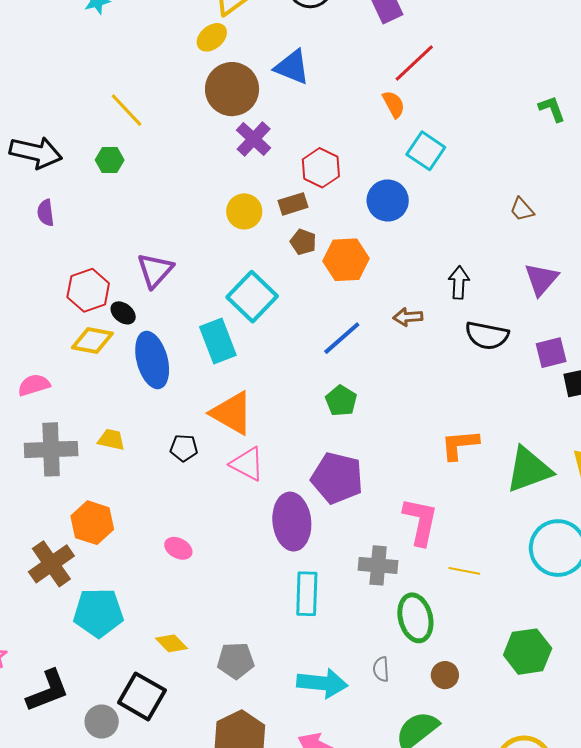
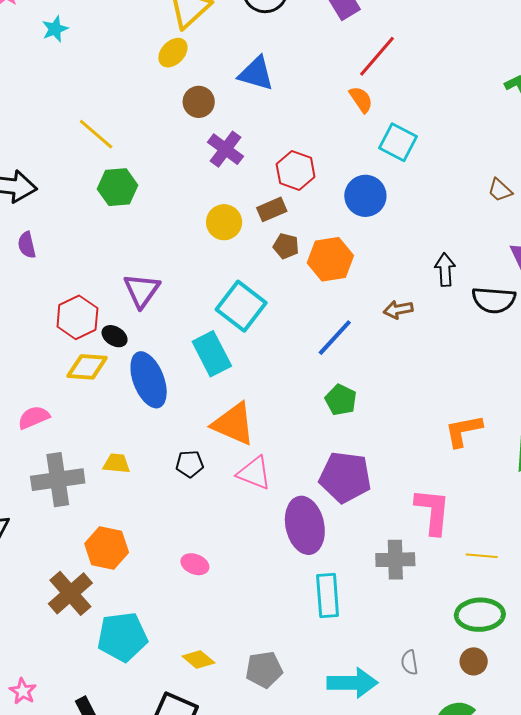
brown circle: (232, 89) -> (199, 102), size x0.6
green hexagon: (110, 160) -> (118, 187), moved, size x1.4
black semicircle: (487, 335) -> (494, 300), moved
green ellipse: (415, 618) -> (480, 615), moved, turned -72

